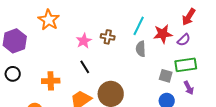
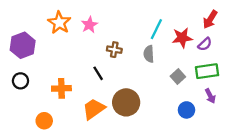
brown cross: (108, 37) -> (114, 50), moved
pink star: (84, 41) -> (89, 25), moved
gray semicircle: (141, 49) -> (149, 54), moved
gray square: (166, 76) -> (178, 77), moved, turned 32

